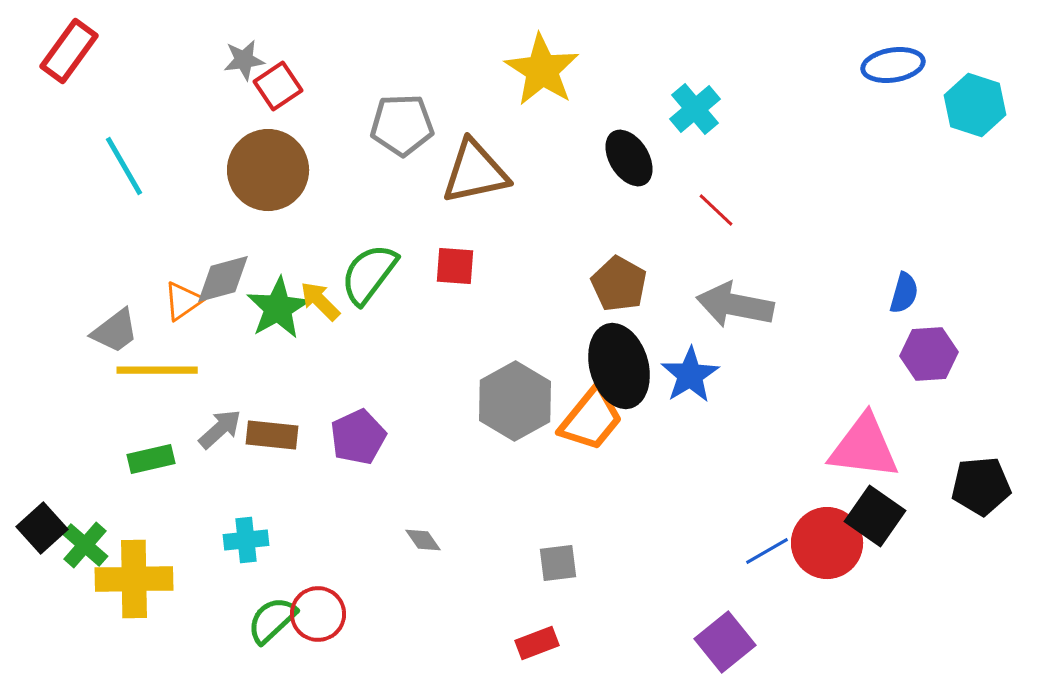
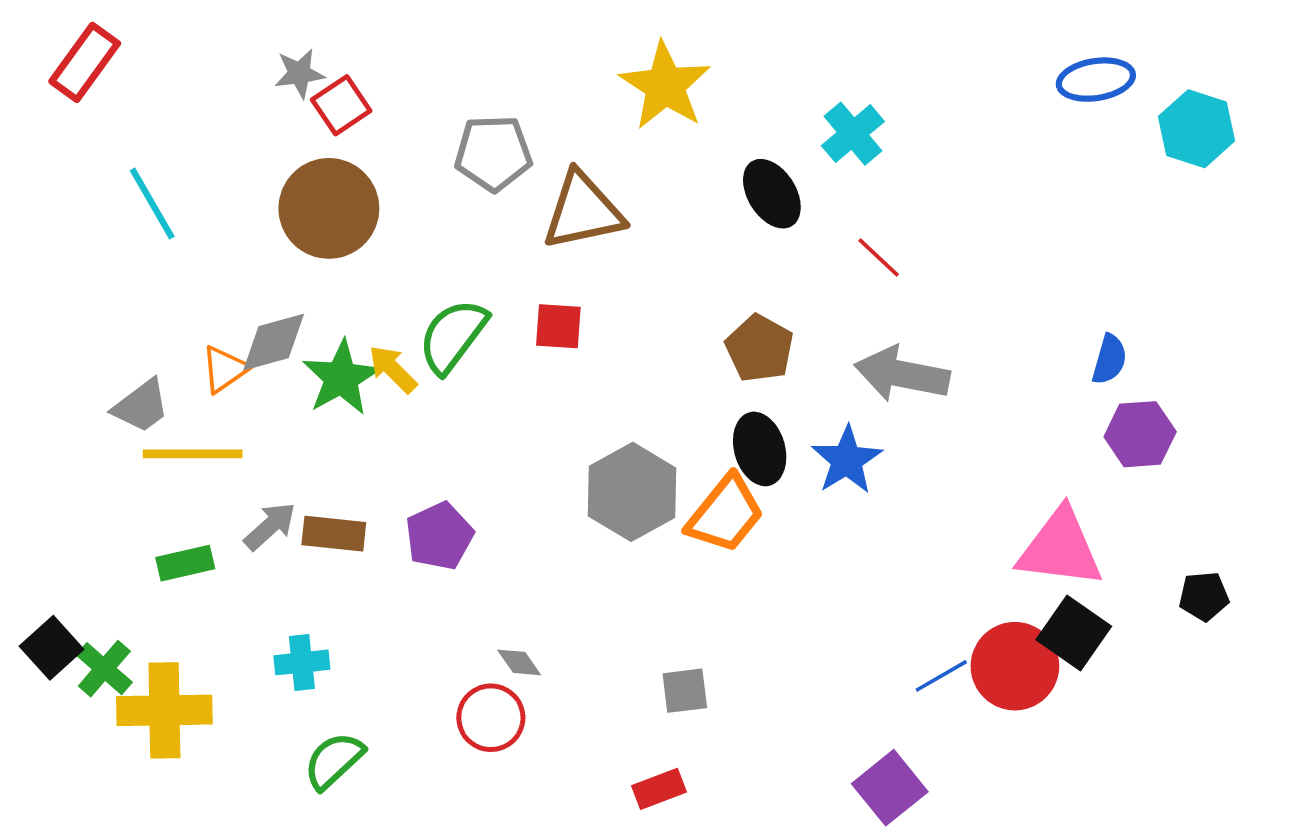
black ellipse: (619, 366) -> (760, 449), size x0.7
black pentagon: (981, 486) -> (1204, 596), size x0.7
red circle: (318, 614) -> (491, 718), moved

